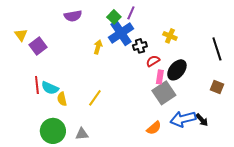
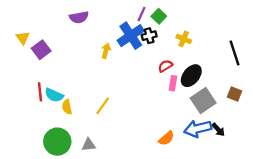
green square: (114, 17) -> (159, 16), moved
black cross: (140, 46) -> (149, 36), moved
gray square: (164, 93) -> (203, 100), moved

